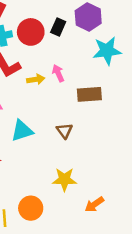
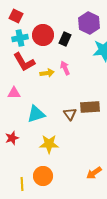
black rectangle: (58, 27) -> (65, 39), moved
brown rectangle: (89, 94) -> (90, 107), moved
yellow star: (64, 179) -> (49, 144), moved

